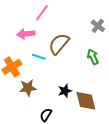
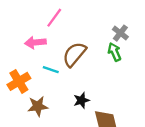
green arrow: (93, 57) -> (114, 52), moved
black star: (65, 91) -> (81, 100), moved

